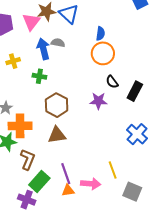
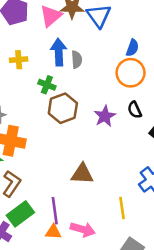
gray semicircle: (58, 43) -> (77, 60), moved, turned 64
purple star: (98, 101) -> (105, 116), moved, turned 30
brown hexagon: (57, 105) -> (63, 108), moved
brown triangle: (57, 135) -> (82, 174), moved
yellow line: (113, 170) -> (122, 208), moved

